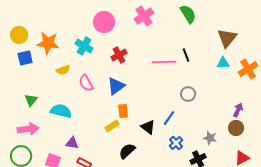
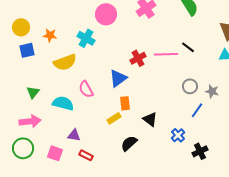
orange star: (48, 43) -> (50, 35), size x0.6
red cross: (119, 55) -> (138, 58), moved
black line: (186, 55) -> (188, 47), turned -32
yellow semicircle: (63, 70) -> (65, 62), size x1.6
pink semicircle: (86, 83) -> (86, 89), moved
blue line: (169, 118) -> (197, 110), moved
gray star: (210, 138) -> (212, 91), moved

